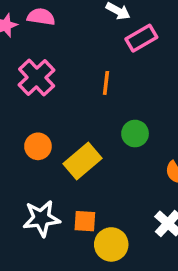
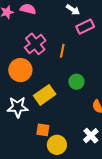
pink cross: (37, 78) -> (35, 44), moved
orange circle: (38, 146) -> (20, 70), moved, size x1.5
white star: (41, 218) -> (18, 107), moved

